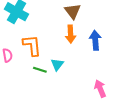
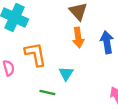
green line: (40, 70) -> (47, 93), moved

